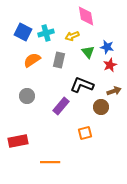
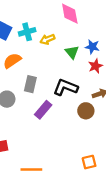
yellow arrow: (72, 36) -> (47, 39), moved
gray rectangle: (59, 60) -> (30, 84), moved
orange square: (85, 133) -> (89, 162), moved

